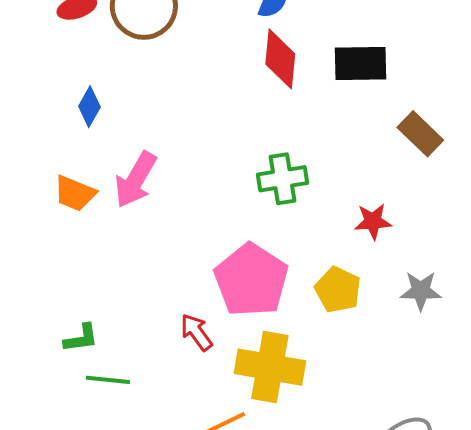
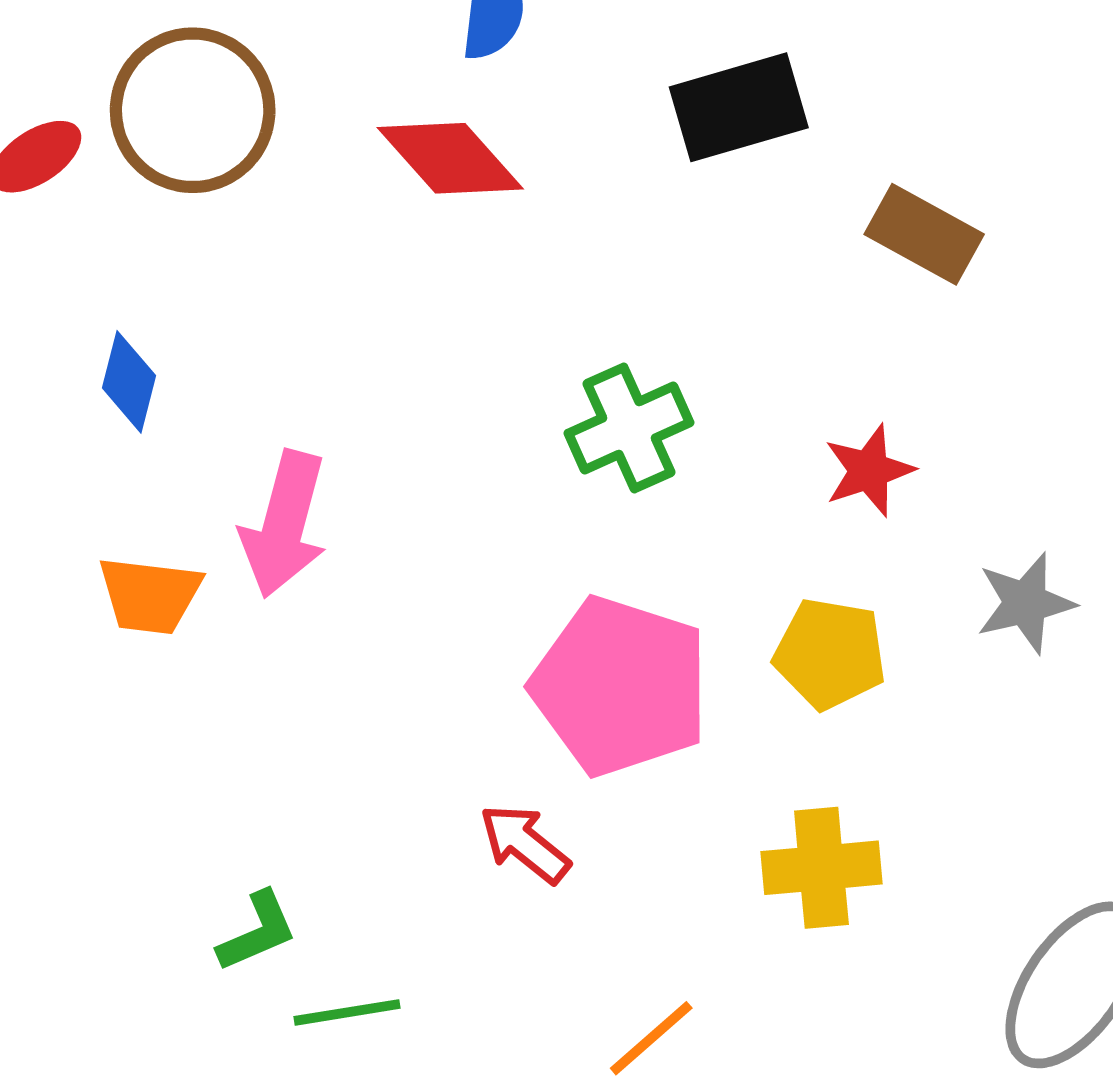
red diamond: (280, 59) -> (450, 158), moved, turned -32
yellow cross: (270, 367) -> (821, 868), moved, size x0.7

